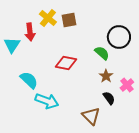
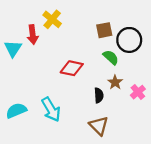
brown square: (69, 20) -> (104, 30), moved
cyan semicircle: (29, 80) -> (16, 111), moved, turned -66
black semicircle: (109, 98) -> (99, 95), moved, turned 32
cyan arrow: (47, 101) -> (51, 109), turned 40

